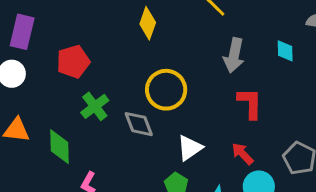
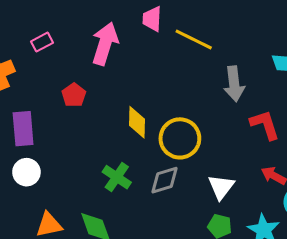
yellow diamond: (148, 23) -> (137, 122), moved
red pentagon: (73, 62) -> (74, 95), moved, size x0.7
gray diamond: (139, 124) -> (165, 180), turned -68

